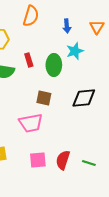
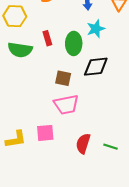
black diamond: (84, 98) -> (96, 67), moved
pink trapezoid: (31, 123) -> (66, 105), moved
pink square: (38, 160) -> (45, 133), moved

